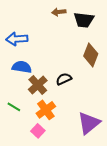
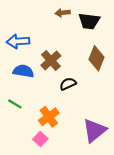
brown cross: (38, 85) -> (51, 60), moved
green line: (14, 107) -> (15, 104), moved

